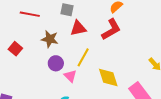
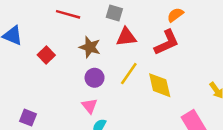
pink triangle: (70, 76) -> (90, 106), moved
yellow diamond: (108, 77) -> (160, 85), moved

